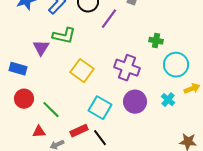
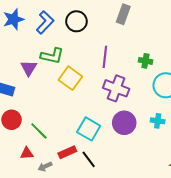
purple line: (109, 19) -> (105, 57), moved, turned -30
yellow square: (82, 71) -> (70, 78), moved
cyan cross: (168, 100) -> (158, 121), turned -32

